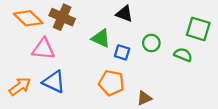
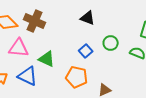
green triangle: (101, 38) -> (47, 59), moved
blue square: (122, 52) -> (86, 51), turned 32

